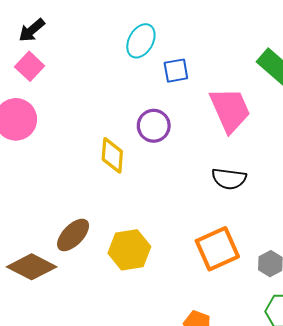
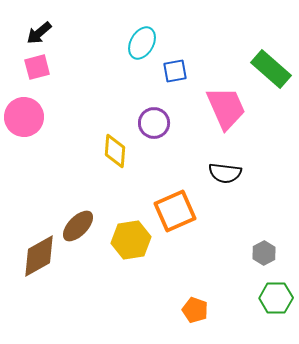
pink square: (30, 66) -> (37, 67), turned 32
orange square: (217, 249) -> (175, 211), moved
brown diamond: (32, 267) -> (39, 256), turned -57

